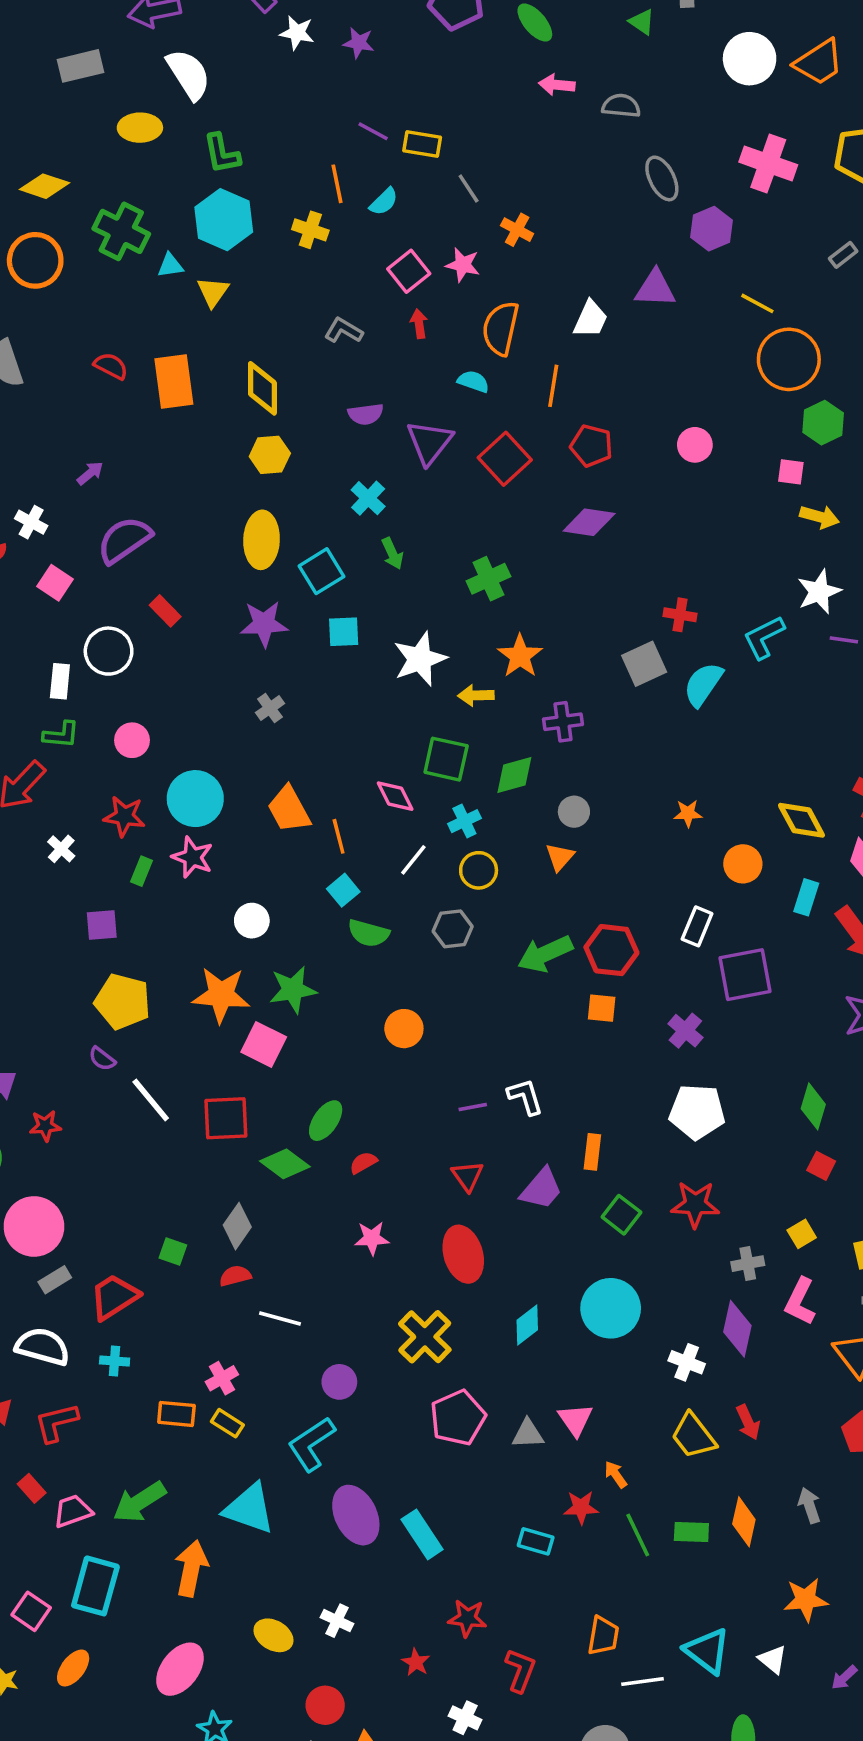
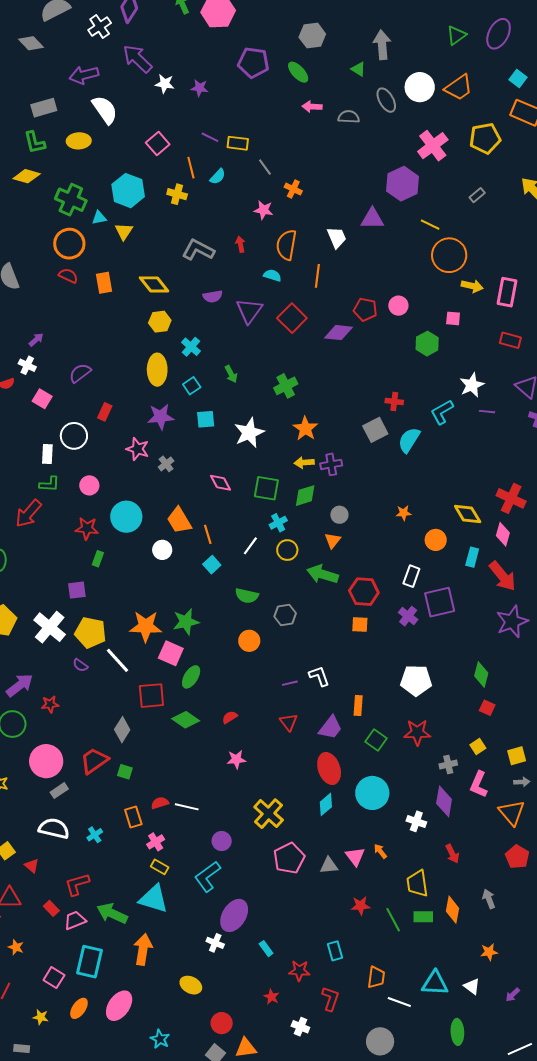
green L-shape: (222, 154) -> (35, 142), moved
pink cross: (768, 163) -> (433, 146), turned 36
gray ellipse: (662, 178) -> (386, 100), moved
purple hexagon: (712, 229) -> (402, 184), size x1.4
orange circle: (35, 260) -> (69, 244), moved
pink square: (409, 271) -> (158, 144), moved
white trapezoid: (590, 319) -> (337, 237), turned -45
gray L-shape: (344, 330) -> (198, 250), size x1.5
orange rectangle: (174, 382) -> (104, 283), size x0.7
yellow diamond: (262, 388) -> (154, 284), turned -36
green hexagon: (823, 423) -> (427, 344), moved
red pentagon: (591, 446) -> (365, 309), moved
purple arrow: (90, 473) -> (36, 340), moved
cyan cross: (368, 498) -> (191, 347), moved
yellow arrow: (819, 517) -> (472, 286), moved
purple diamond: (589, 522) -> (339, 333), moved
purple semicircle: (124, 540) -> (80, 373), size x0.7
cyan square: (321, 571) -> (192, 386), size x0.7
red rectangle: (165, 611) -> (105, 412), turned 72
yellow arrow: (476, 695) -> (304, 463), moved
pink diamond: (395, 796) -> (220, 483), moved
white cross: (61, 849) -> (50, 627), moved, size x2.0
pink star: (193, 857) -> (138, 449), moved
white circle: (252, 921) -> (162, 550), moved
gray hexagon: (453, 929) -> (285, 615), moved
green semicircle: (369, 933) -> (247, 596), moved
green arrow: (545, 954) -> (323, 574), moved, turned 44
purple cross: (685, 1031) -> (408, 616), moved
white line: (151, 1100) -> (118, 660), moved
green ellipse: (326, 1121) -> (191, 677), moved
gray diamond: (237, 1226) -> (122, 730), moved
red ellipse: (463, 1254) -> (329, 769), moved
red semicircle: (235, 1276) -> (160, 803), moved
red trapezoid: (114, 1297) -> (94, 761), moved
cyan cross: (115, 1361) -> (95, 835), turned -35
orange rectangle: (176, 1414) -> (133, 817), moved, turned 70
red L-shape: (56, 1423) -> (77, 884), moved
yellow trapezoid: (693, 1436) -> (417, 884), moved, turned 32
orange arrow: (616, 1474) -> (380, 851), moved
green arrow: (139, 1502) -> (112, 913), turned 60
cyan triangle: (249, 1509) -> (154, 899), moved
purple ellipse: (356, 1515) -> (234, 915), turned 60
cyan rectangle: (422, 1534) -> (266, 949), moved, size x0.6
cyan rectangle: (536, 1541) -> (335, 951), moved, turned 60
orange star: (806, 1600) -> (489, 952), size x0.7
white cross: (337, 1621) -> (215, 943), moved
cyan triangle: (707, 1651) -> (435, 983), turned -32
pink ellipse: (180, 1669) -> (119, 1006), moved
white line: (643, 1682) -> (399, 1002), turned 30

